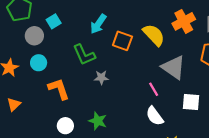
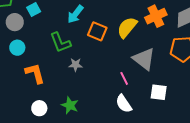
yellow semicircle: (154, 35) -> (127, 27), turned -100

